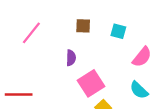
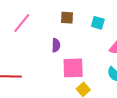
pink square: (91, 83) -> (73, 68), turned 30

